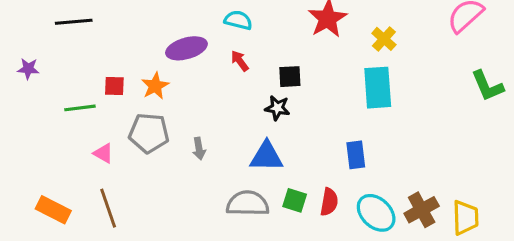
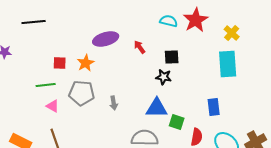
cyan semicircle: (238, 20) -> (169, 21), moved
green line: (80, 108) -> (46, 85), moved
green square: (295, 200) -> (177, 122), moved

